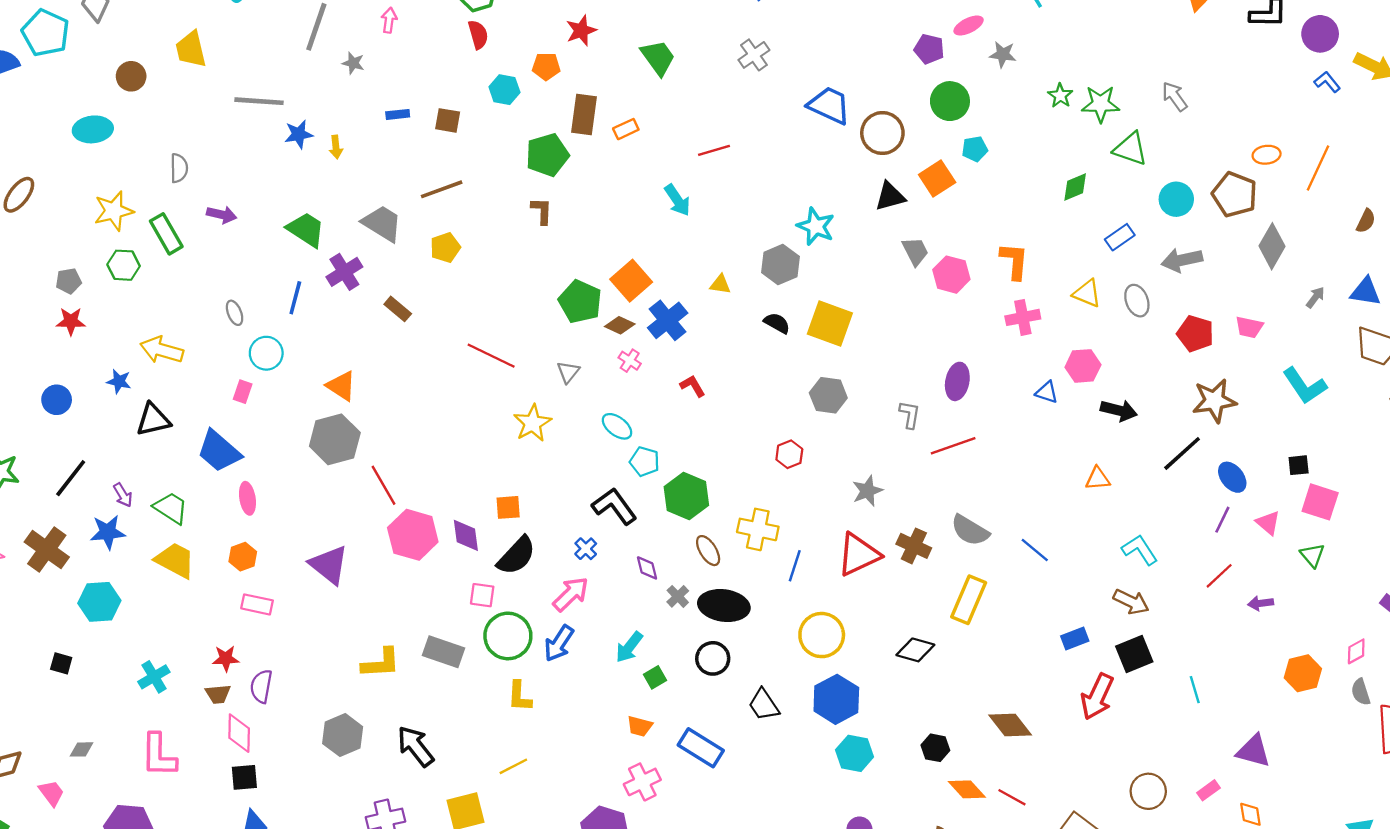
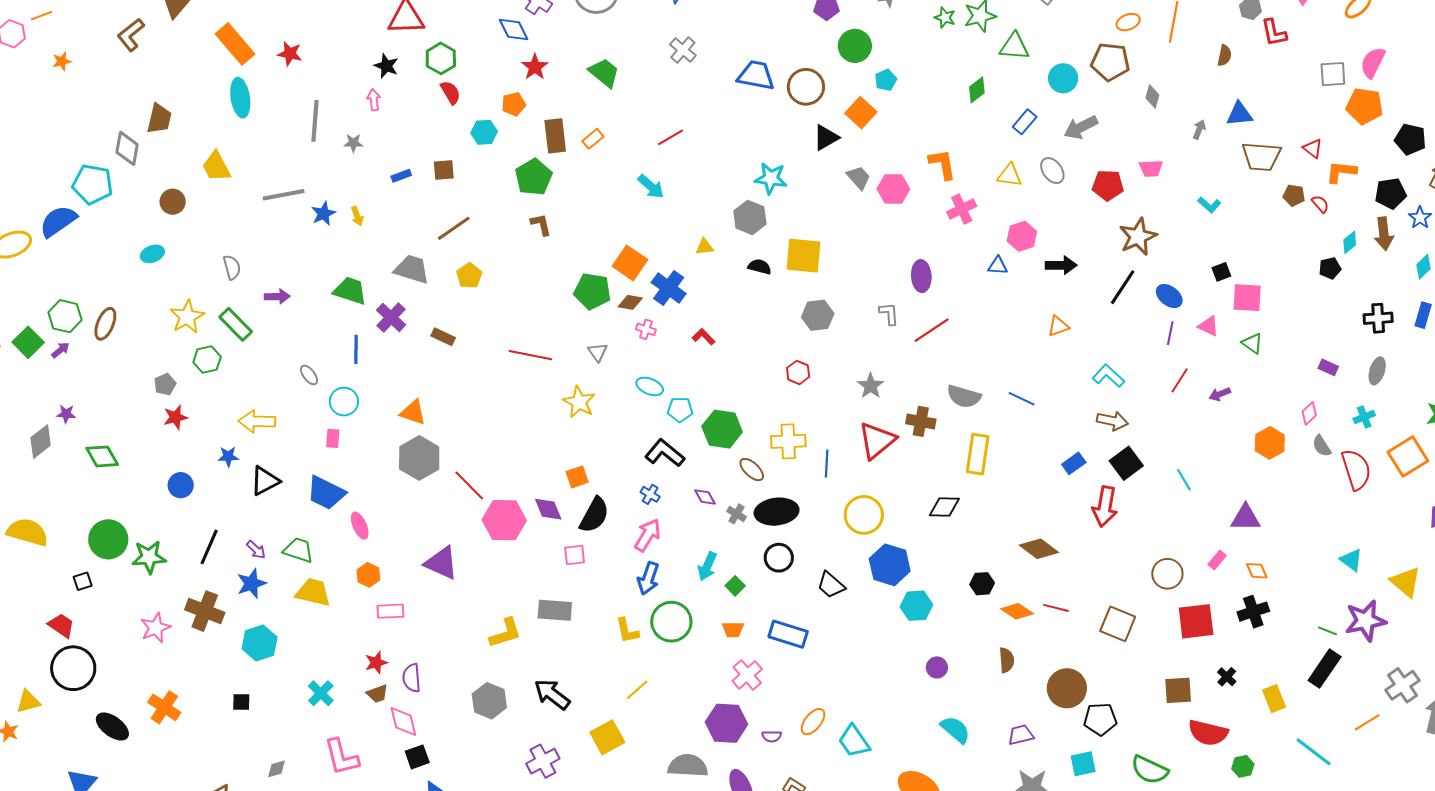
cyan ellipse: (93, 129) -> (152, 254), size x0.7
gray diamond: (1272, 246) -> (1152, 96), size x0.6
cyan L-shape: (1305, 386) -> (1209, 205), size x0.6
green circle: (508, 636) -> (671, 622), moved

